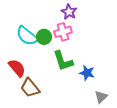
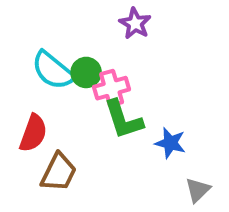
pink cross: (63, 32) -> (112, 88), moved
red semicircle: (17, 68) -> (33, 133), turned 60
brown trapezoid: (30, 88) -> (59, 172), turned -115

